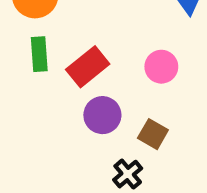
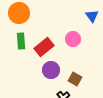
pink circle: (161, 67) -> (73, 39), moved

